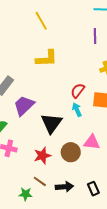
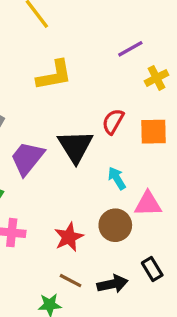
purple line: (95, 36) -> (130, 49), moved, turned 70
cyan arrow: (77, 110) -> (117, 178), moved
black triangle: (51, 123) -> (75, 146), moved
black rectangle: (93, 189) -> (152, 269), moved

